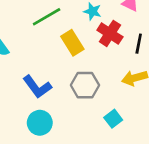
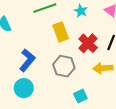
red cross: (110, 33) -> (88, 43), moved
blue L-shape: (37, 87) -> (27, 60), turned -115

